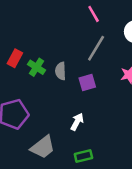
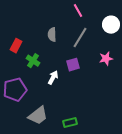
green cross: (36, 67) -> (33, 61), moved
gray semicircle: (61, 71) -> (52, 35), moved
white arrow: (77, 122) -> (53, 78), moved

